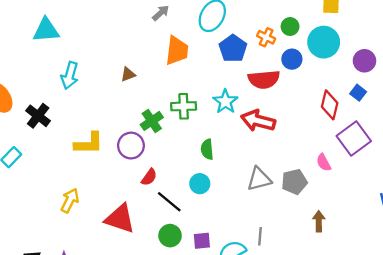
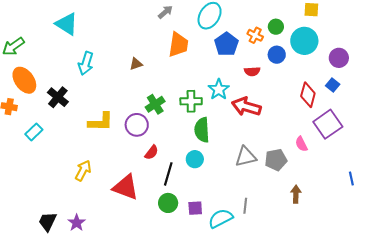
cyan triangle: (46, 30) -> (67, 24), turned 35
red semicircle: (264, 79) -> (252, 71), size x0.6
green cross: (184, 106) -> (191, 101), moved
green semicircle: (207, 149) -> (202, 130), size x1.4
black line: (169, 202) -> (168, 174), turned 65

